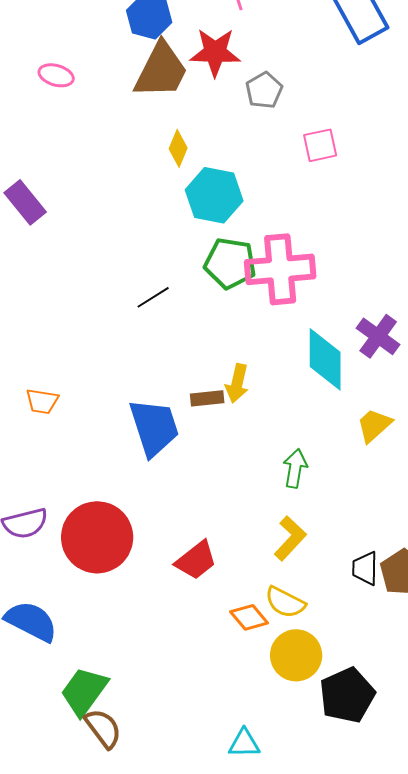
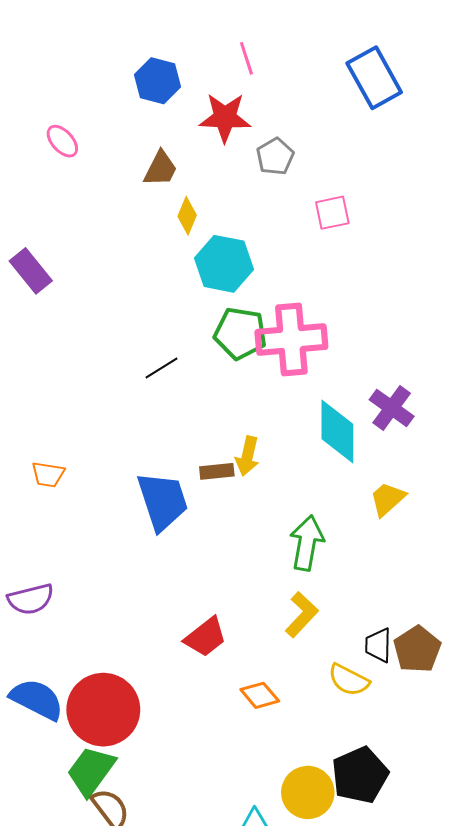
brown trapezoid: (161, 70) -> (161, 169), moved, size x0.6
pink ellipse: (56, 75) -> (62, 141), turned 32
green arrow: (295, 468) -> (307, 543), size x1.4
red circle: (97, 537) -> (103, 710), moved
yellow semicircle: (285, 602) -> (349, 680), moved
yellow circle: (296, 655) -> (308, 792), moved

